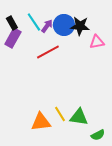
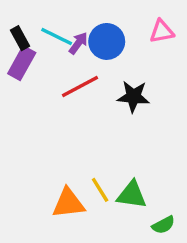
cyan line: (34, 22) -> (57, 36), turned -30
black star: (80, 26) -> (133, 96), moved
pink triangle: (97, 42) -> (162, 31), moved

